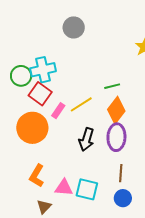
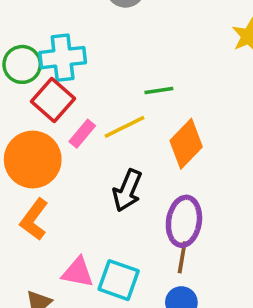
green line: (112, 86) -> (159, 91), moved
purple ellipse: (116, 137) -> (184, 221), moved
orange L-shape: (37, 176) -> (34, 219), moved

